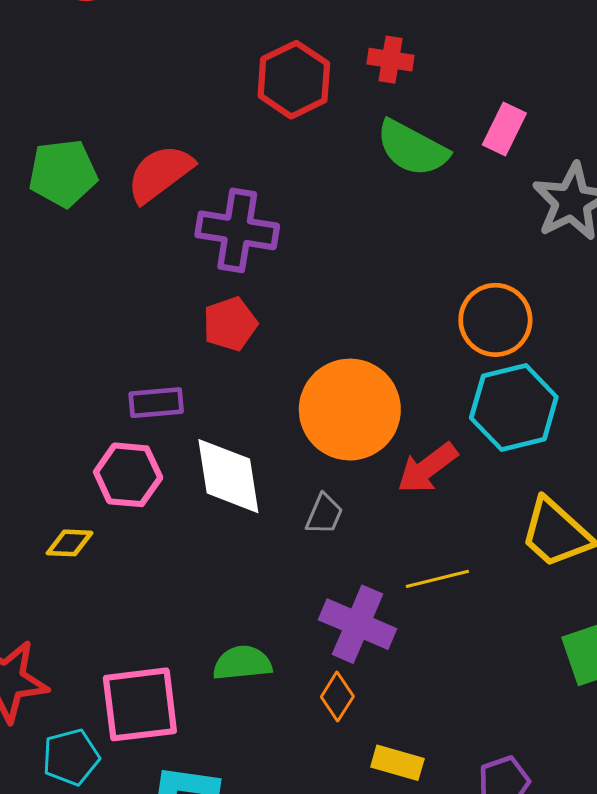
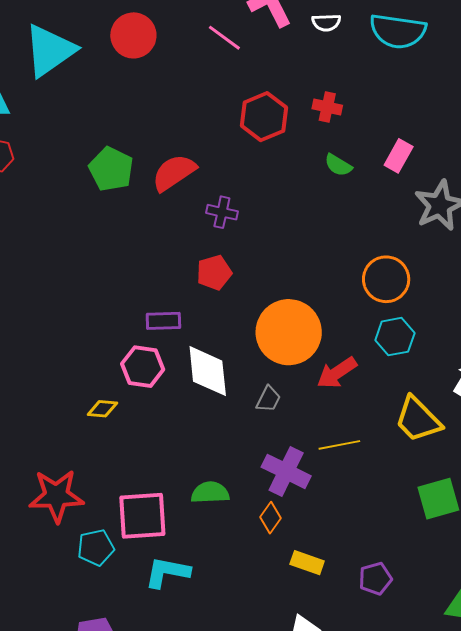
green semicircle: (412, 148) -> (338, 165), size x0.6
green pentagon: (63, 173) -> (111, 169), turned 30
purple cross: (237, 230) -> (222, 212), size x0.6
cyan hexagon: (514, 407) -> (395, 337), size x0.7

